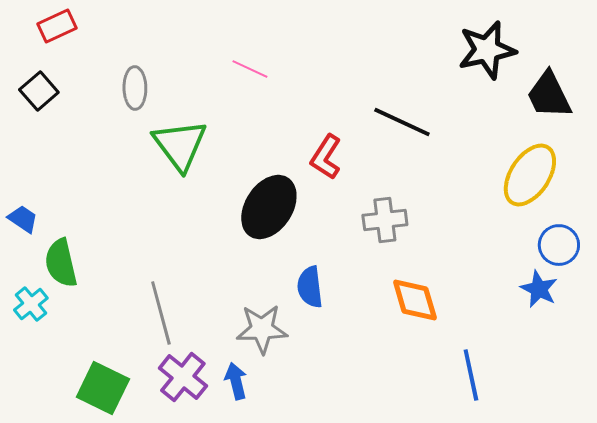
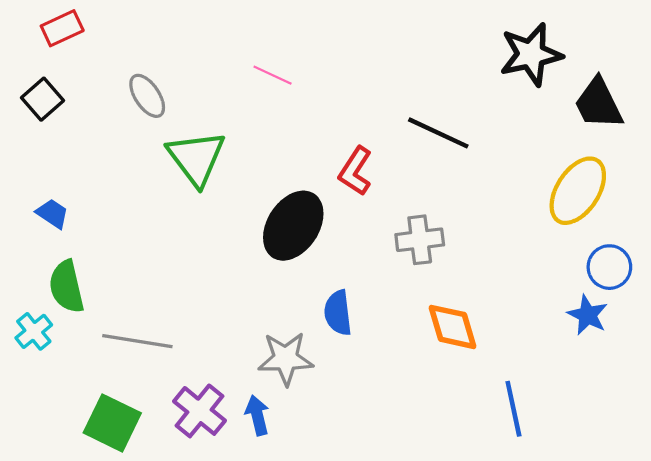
gray ellipse: (135, 88) -> (147, 96), turned -33
blue trapezoid: (23, 219) -> (52, 214), moved
gray line: (161, 313) -> (137, 341), moved, turned -66

